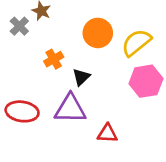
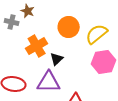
gray cross: (19, 26) -> (12, 22), turned -32
orange cross: (54, 59) -> (37, 46), size x1.5

